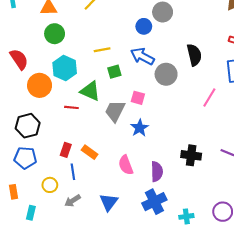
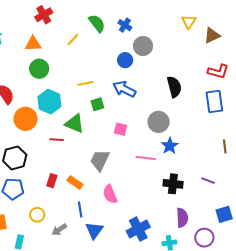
gray circle: (166, 74) -> (159, 122), moved
pink line: (209, 98) -> (146, 158), moved, turned 66
gray trapezoid: (115, 111) -> (100, 160), moved
blue star: (140, 128) -> (170, 146), moved
blue line: (73, 172) -> (80, 209), moved
purple semicircle: (157, 172) -> (182, 218), moved

